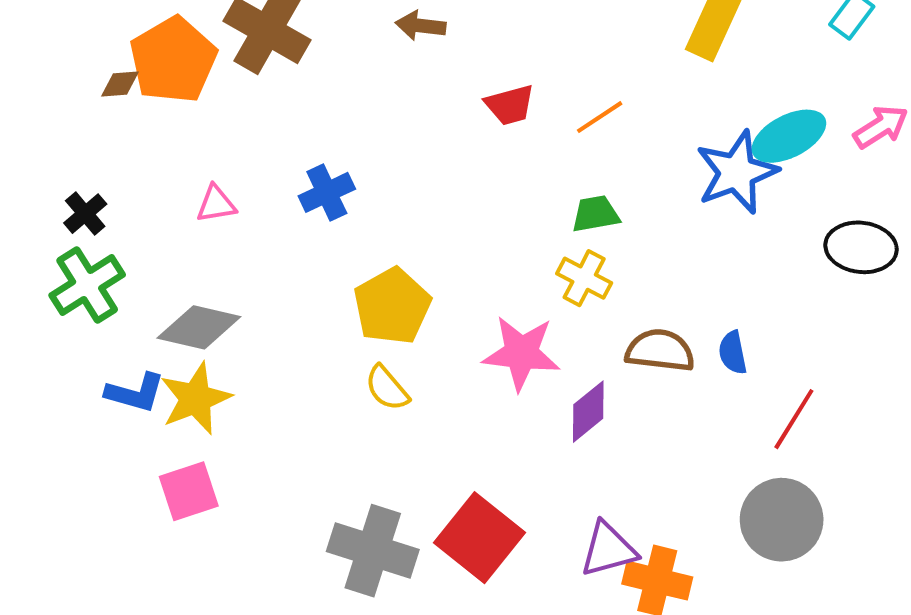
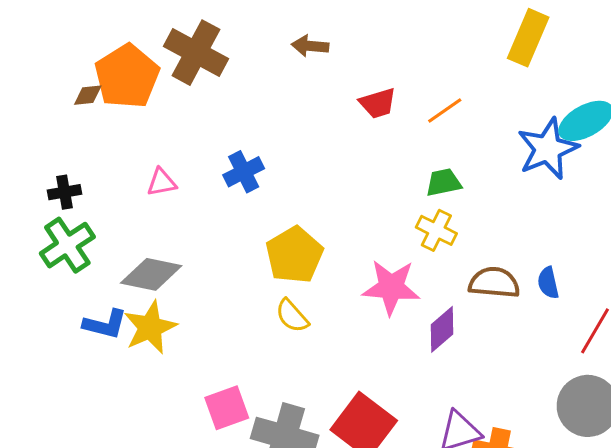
black cross: (85, 214) -> (65, 192), turned 32
pink square: (189, 491) -> (227, 408), moved

